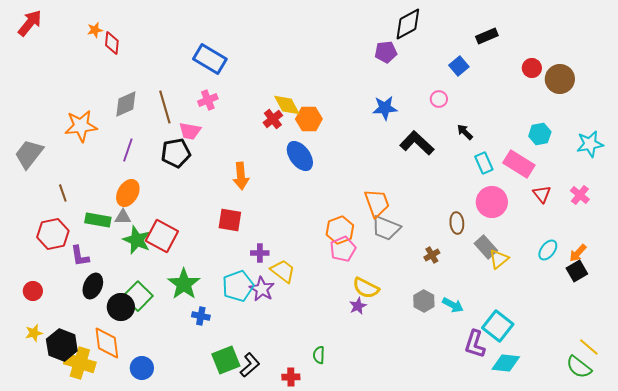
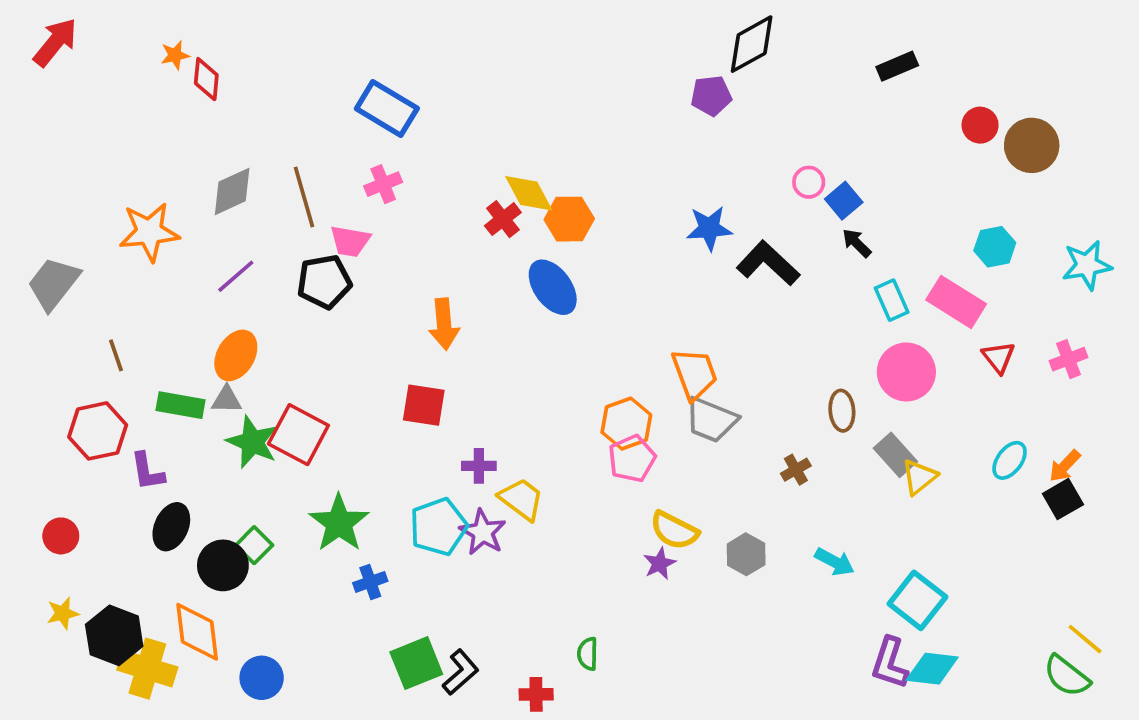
blue square: (459, 66) -> (844, 201), moved
blue star: (385, 108) -> (709, 228), moved
purple line: (128, 150) -> (236, 276), turned 30
pink cross: (580, 195) -> (1068, 359), turned 30
green square: (138, 296) -> (254, 545), size x0.7
gray hexagon: (424, 301) -> (746, 554), moved
blue cross: (201, 316) -> (370, 582), turned -30
purple L-shape: (475, 344) -> (890, 663), moved

